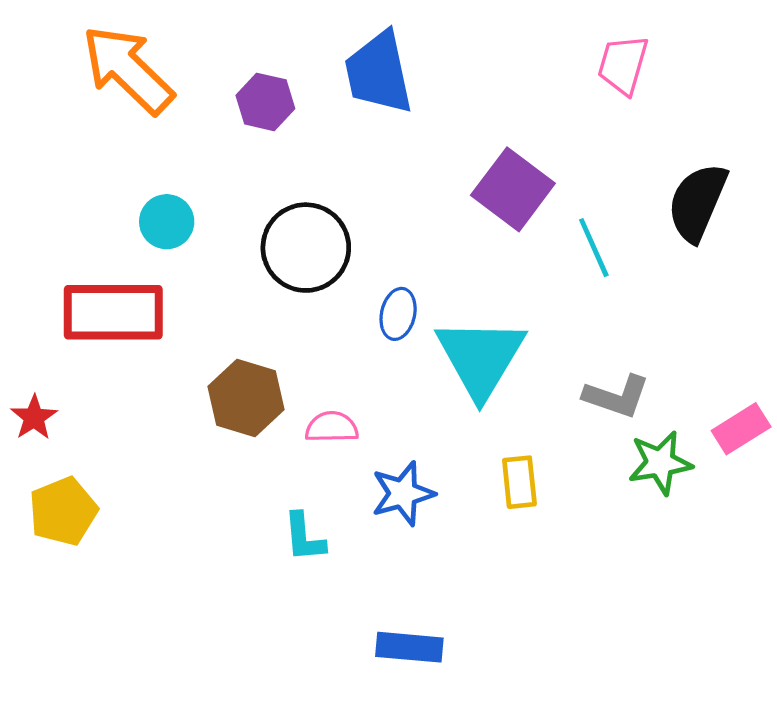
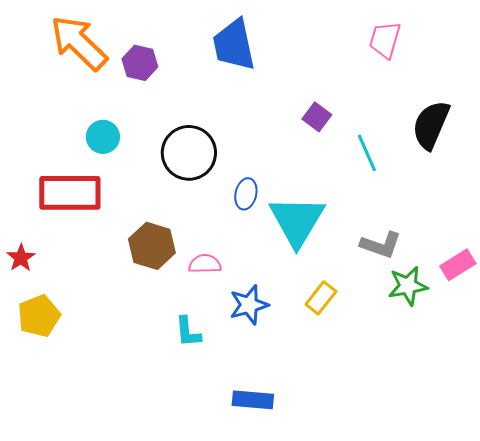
purple hexagon: (265, 102) -> (140, 63), moved
purple square: (513, 189) -> (317, 117), size x0.6
yellow rectangle: (519, 482) -> (321, 298), turned 44

